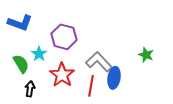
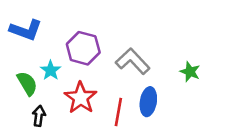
gray L-shape: (99, 62) -> (133, 61), moved

